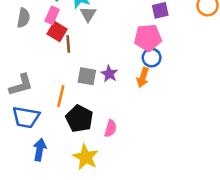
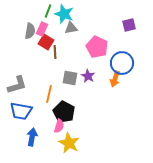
gray triangle: (88, 14) -> (71, 28), turned 48
gray semicircle: (23, 18) -> (30, 31), moved
pink pentagon: (148, 38) -> (97, 47), moved, turned 30
blue circle: (152, 58) -> (122, 63), size x1.5
pink semicircle: (111, 129) -> (59, 126), moved

